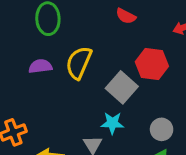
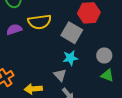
yellow semicircle: (79, 63) -> (40, 22), turned -110

